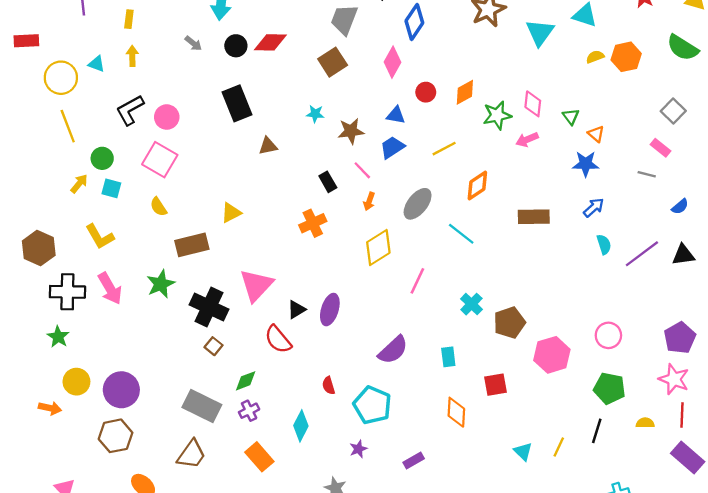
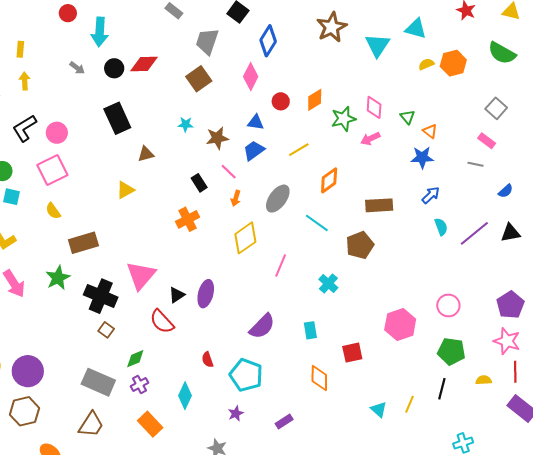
pink square: (160, 160) -> (52, 170), turned 36
yellow triangle: (231, 213) -> (125, 190), moved
brown pentagon: (509, 323) -> (360, 245), moved

